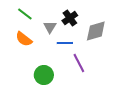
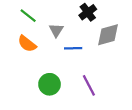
black cross: (70, 18) -> (88, 12), moved
purple line: (79, 63) -> (89, 85), moved

